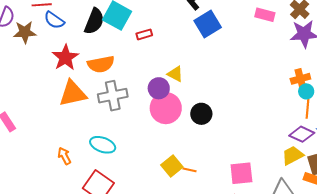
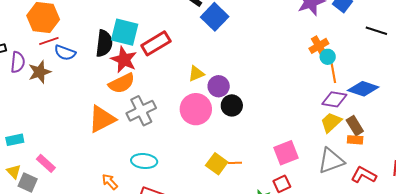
red rectangle: (144, 34) -> (156, 43), size x1.8
red star: (65, 58) -> (124, 60), moved
yellow triangle: (175, 74) -> (196, 74), turned -36
purple circle: (159, 88) -> (219, 86), moved

